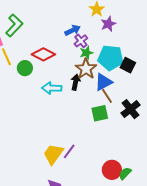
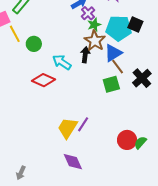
red diamond: (43, 54) -> (44, 80), moved
black square: (128, 65) -> (135, 25), moved
cyan arrow: (52, 88) -> (62, 62), turned 36

